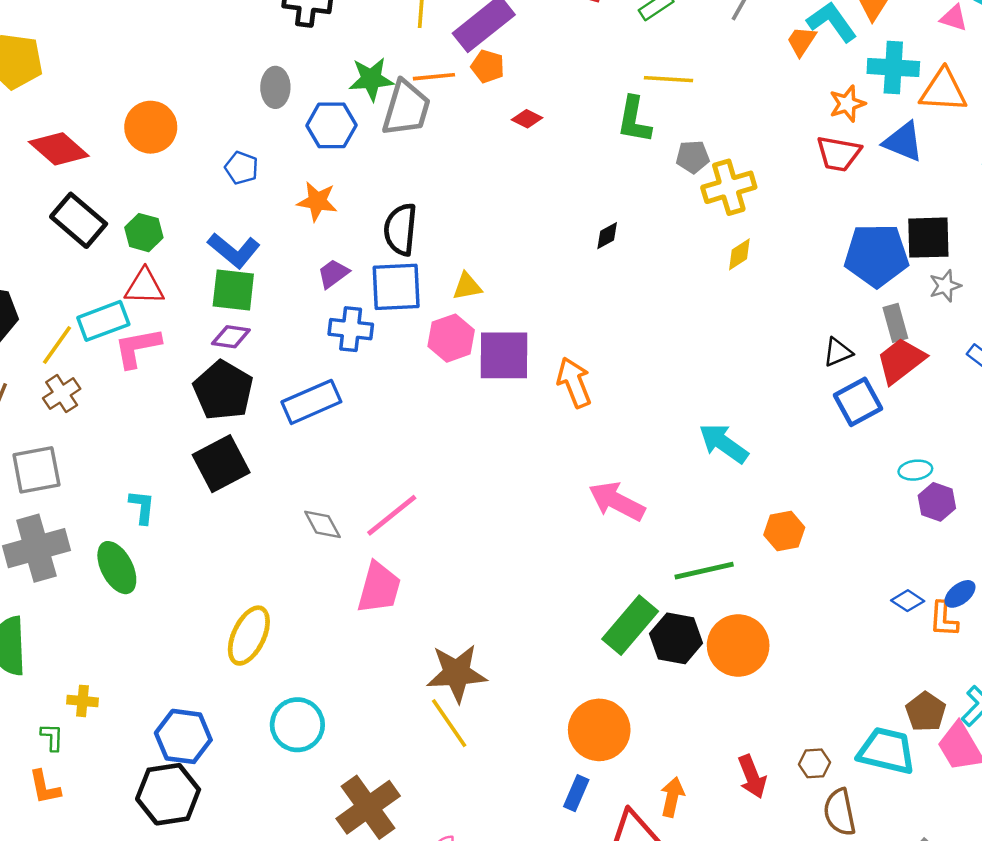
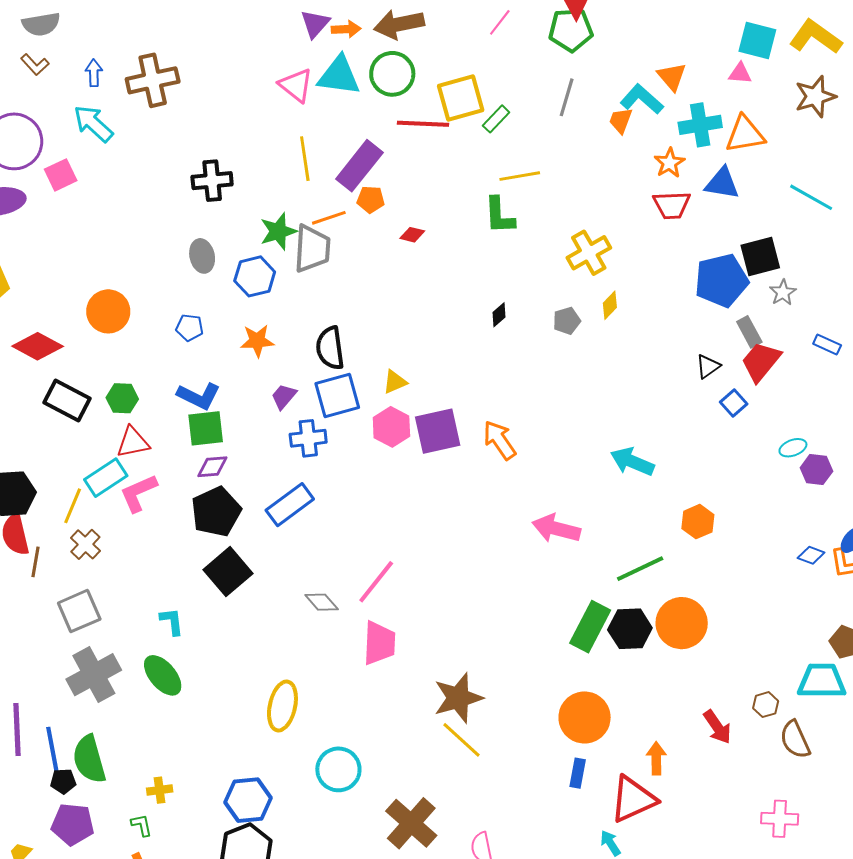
gray pentagon: (693, 157) -> (567, 321), moved
black pentagon: (223, 390) -> (216, 512), turned 30
blue square: (858, 402) -> (734, 403), size x0.7

